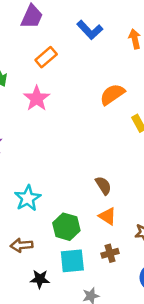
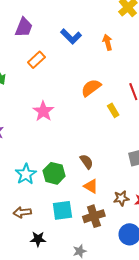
pink star: (37, 98) -> (43, 111), moved
green hexagon: (66, 227) -> (54, 173), moved
brown cross: (110, 253) -> (94, 216), size x1.5
cyan square: (72, 261) -> (62, 210), moved

